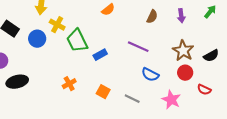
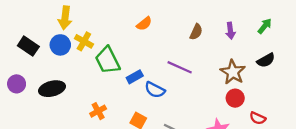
blue circle: (37, 39) -> (60, 45), moved
black semicircle: (211, 56) -> (266, 60), moved
blue semicircle: (150, 75) -> (155, 90), moved
black ellipse: (17, 82) -> (52, 89), moved

